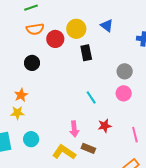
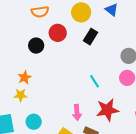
red circle: (55, 39) -> (58, 33), moved
black rectangle: (86, 53) -> (90, 37), turned 42
red star: (105, 126) -> (107, 110), size x1.6

